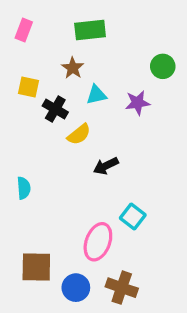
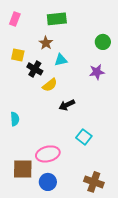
purple star: (137, 103) -> (97, 72), moved
pink ellipse: (98, 242) -> (48, 154), moved, turned 55
brown cross: (122, 288) -> (94, 182), moved

